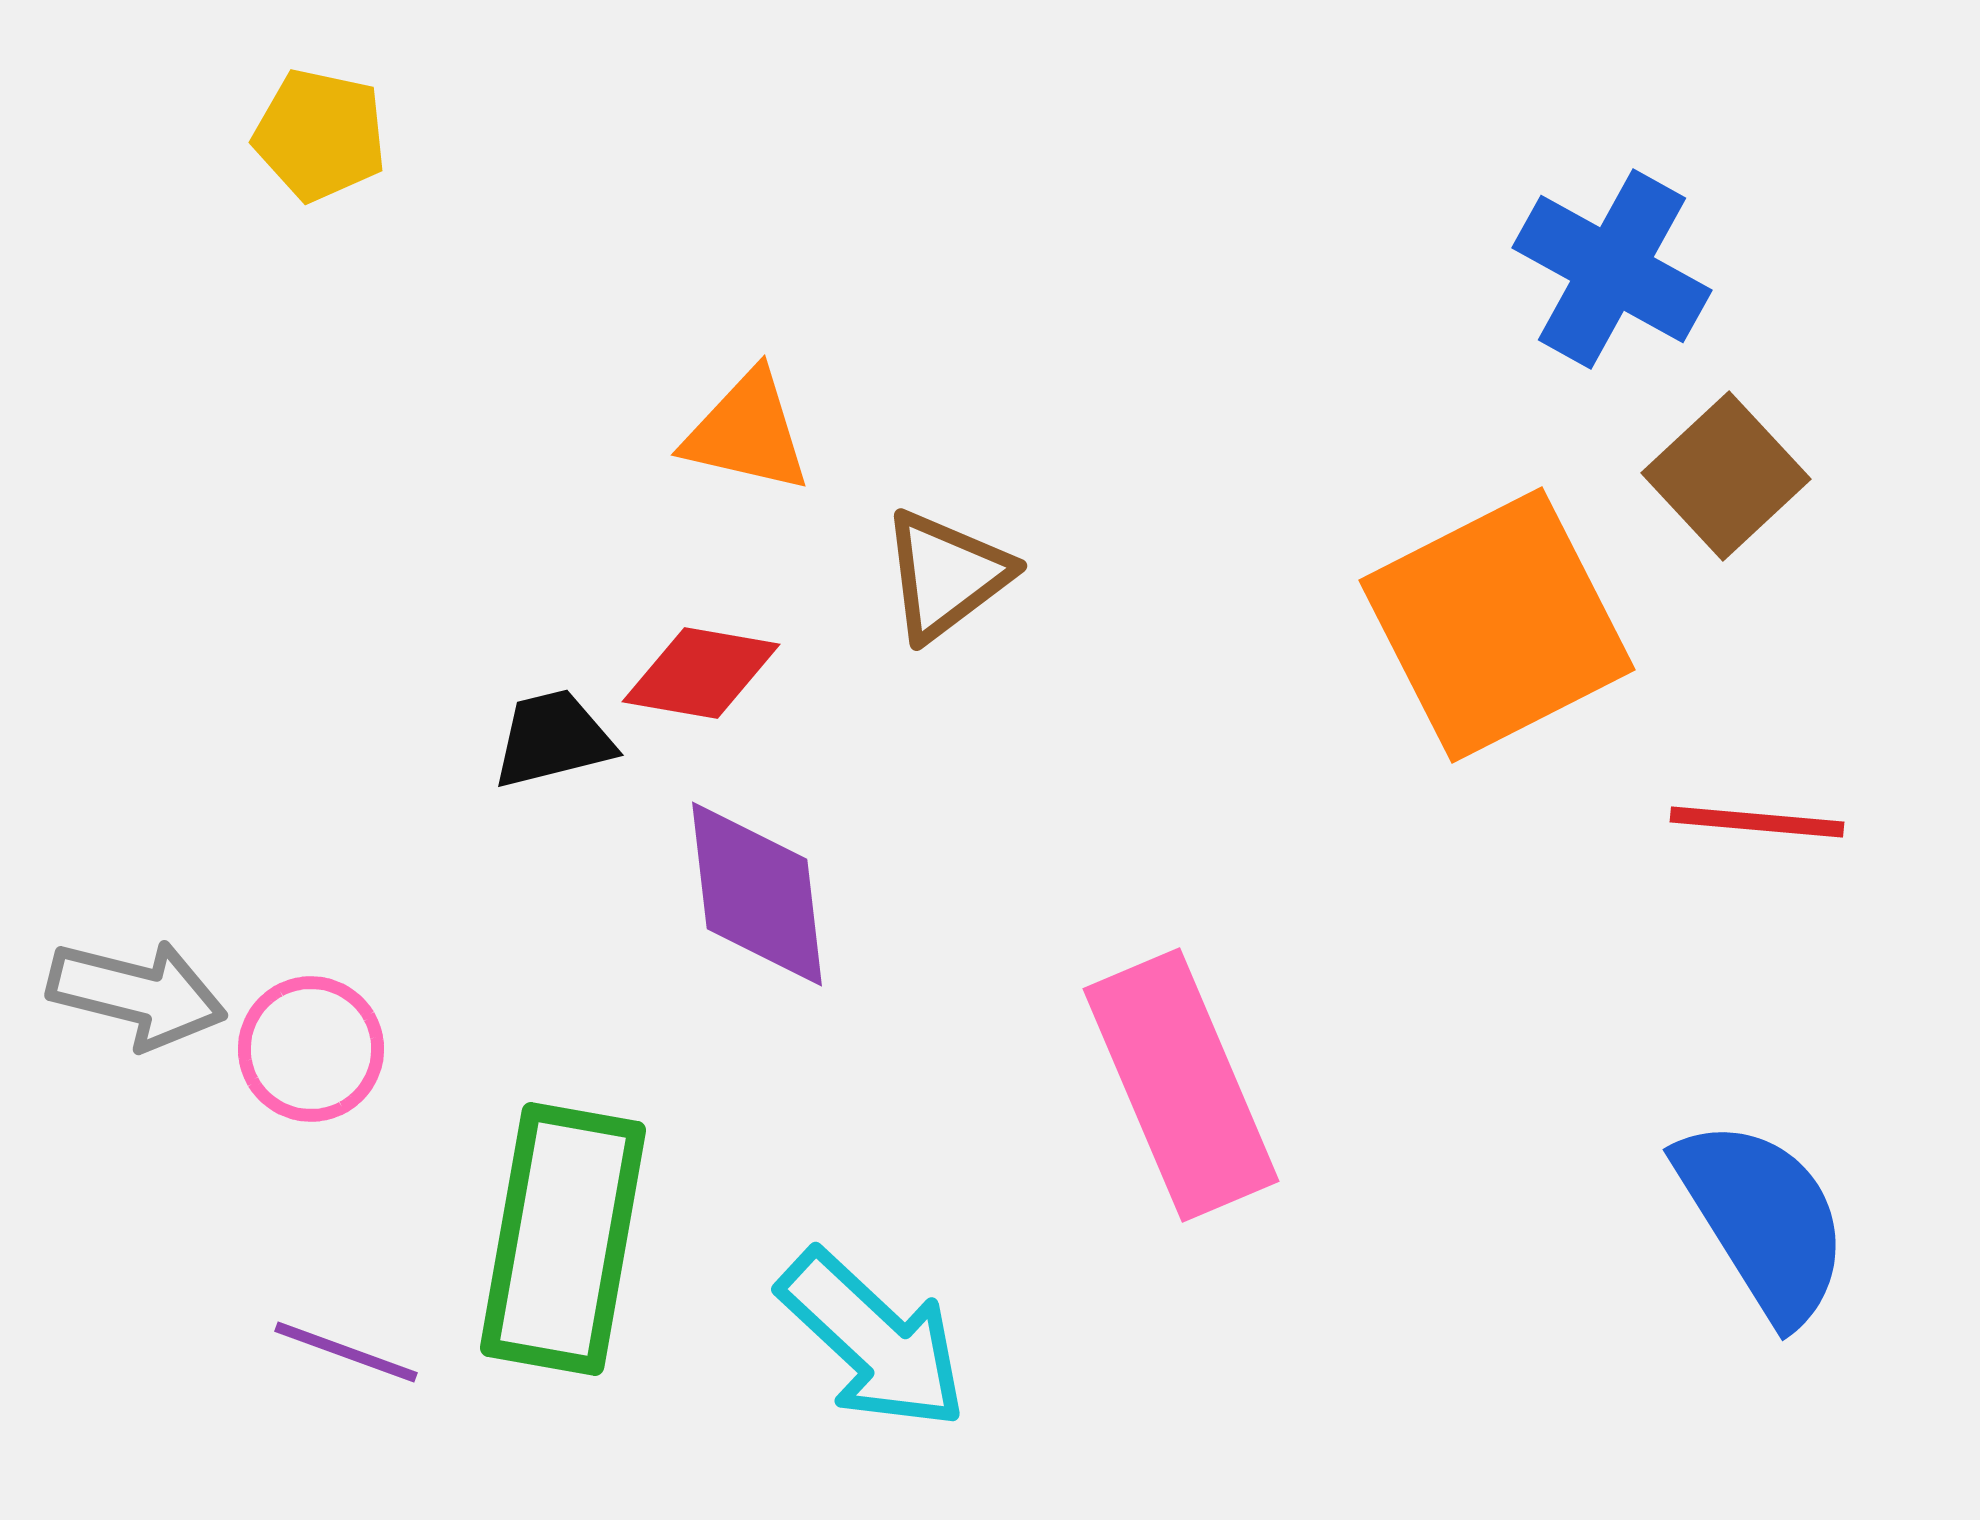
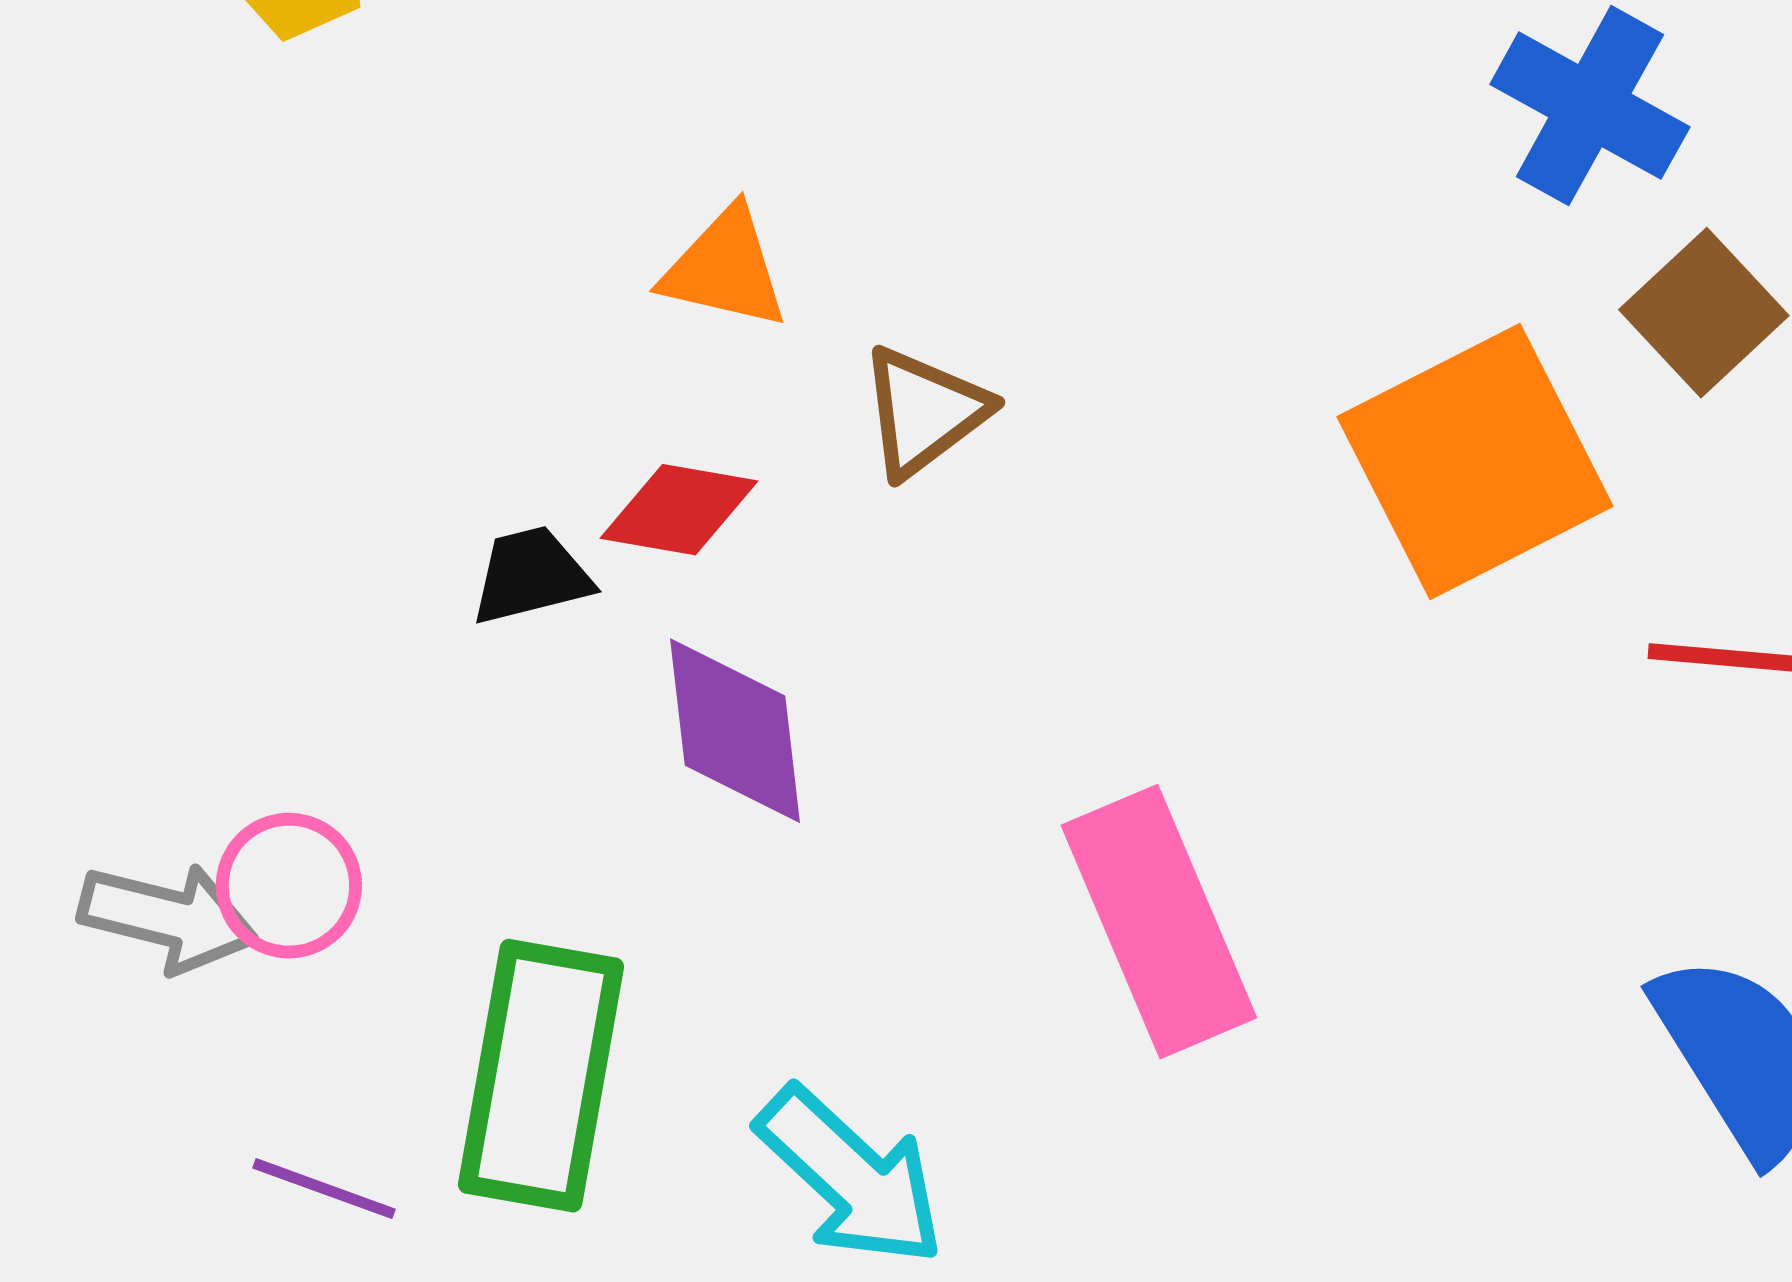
gray arrow: (137, 994) -> (168, 918), moved

